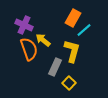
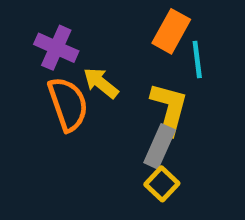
cyan line: (84, 30) -> (197, 59), turned -56
gray rectangle: (55, 67) -> (160, 146), moved

